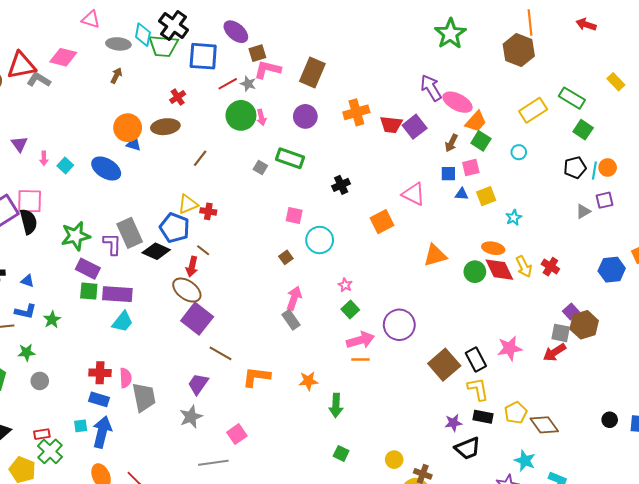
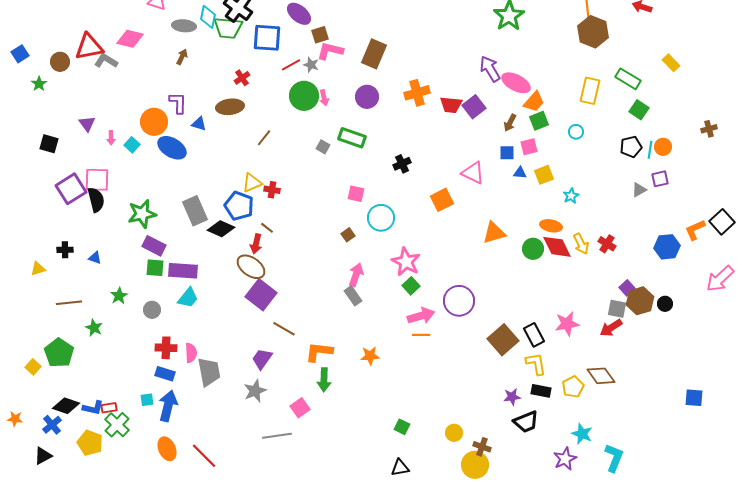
brown hexagon: (519, 50) -> (593, 32), moved
yellow rectangle: (533, 110) -> (590, 91), turned -44
orange circle: (128, 128) -> (154, 122), moved
green square: (481, 141) -> (539, 121), turned 36
purple L-shape: (112, 244) -> (178, 103), moved
pink star: (345, 285) -> (406, 262), size x2.0
blue L-shape: (25, 311) -> (93, 408), moved
green star: (26, 352) -> (94, 328), turned 30
gray circle: (40, 381) -> (152, 310), moved
green arrow: (336, 405) -> (324, 380), moved
black circle: (610, 420) -> (665, 304), moved
brown diamond: (544, 425) -> (601, 376), moved

